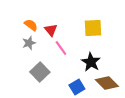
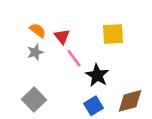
black star: (91, 62) -> (97, 75), moved
gray square: (40, 72) -> (34, 100), moved
brown diamond: (107, 83) -> (130, 101), turned -60

